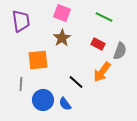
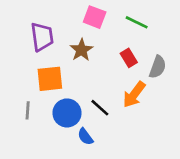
pink square: (62, 13) -> (95, 17), moved
purple trapezoid: (21, 21) -> (42, 37), moved
red rectangle: (98, 44) -> (129, 58), turned 32
blue circle: (43, 100) -> (67, 113), moved

